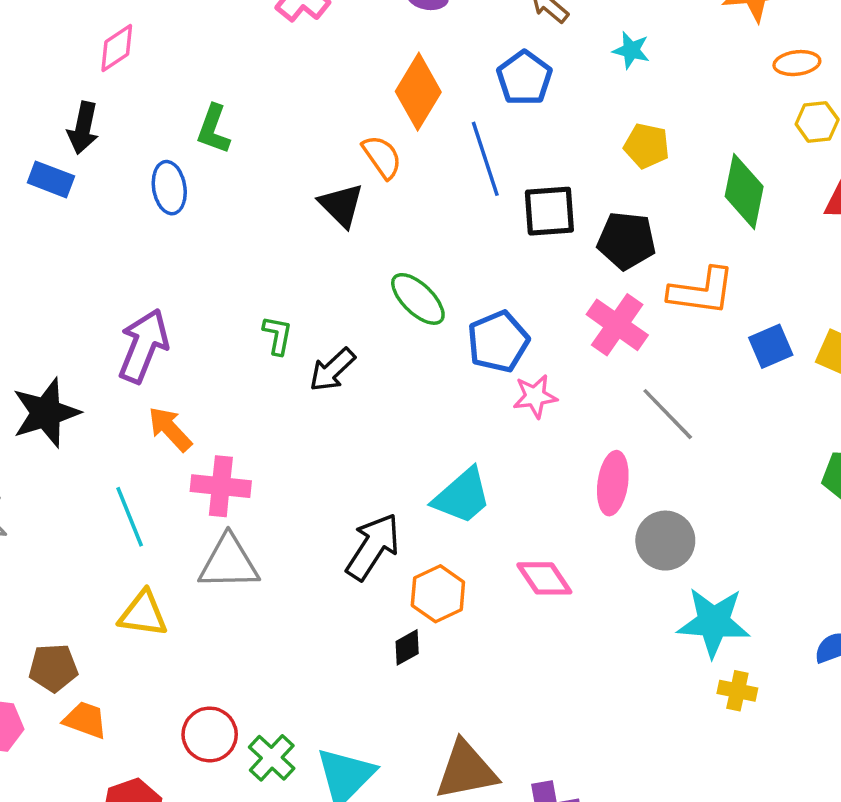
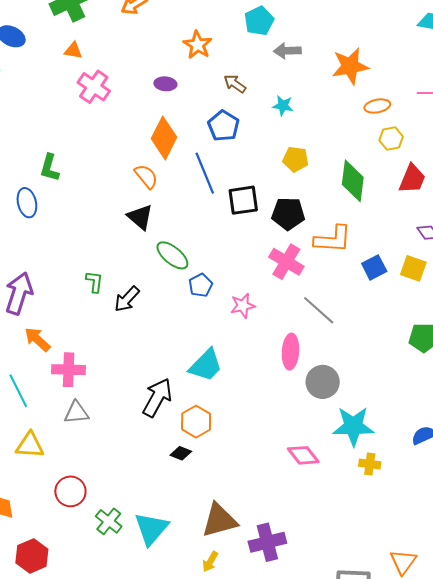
black triangle: (341, 205) -> (140, 217), moved
blue pentagon: (498, 342) -> (201, 285), moved, size x0.7
gray triangle: (229, 563) -> (76, 413), size x0.7
pink diamond: (544, 578) -> (303, 455), moved
black diamond: (407, 647) -> (181, 453), turned 55
red circle: (210, 734) -> (70, 491), moved

